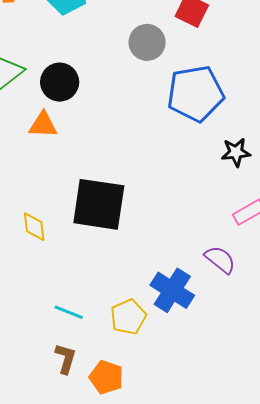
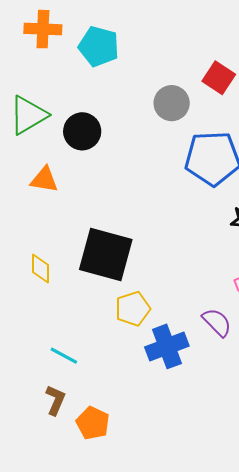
orange triangle: (43, 125) -> (44, 180), moved
blue cross: (172, 290) -> (167, 346), turned 30
yellow pentagon: (128, 317) -> (133, 309), moved

